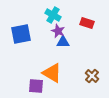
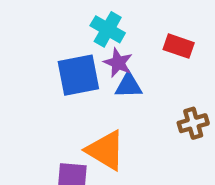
blue square: (21, 34) -> (78, 75), moved
brown cross: (92, 76) -> (193, 123), moved, turned 32

